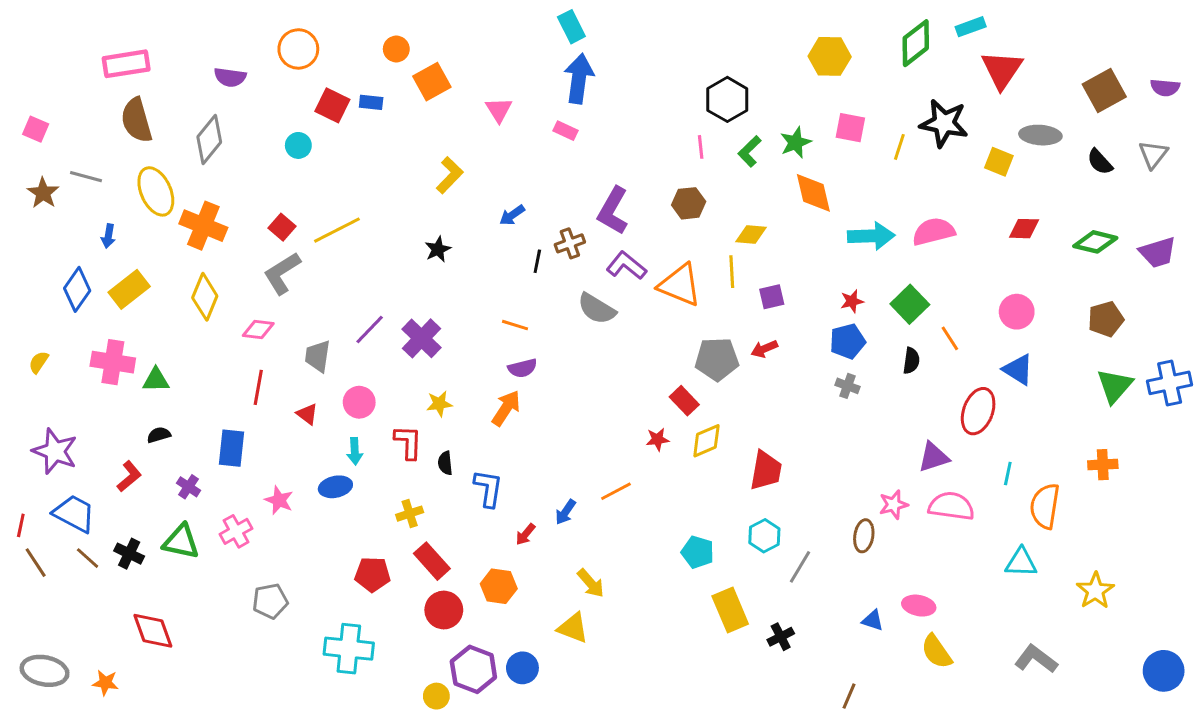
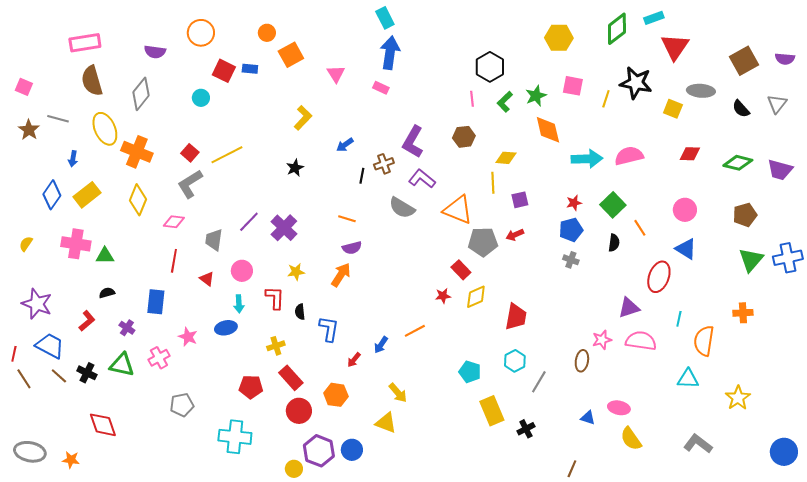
purple trapezoid: (1158, 252) -> (780, 170), turned 32
orange triangle: (680, 285) -> (458, 210), moved

